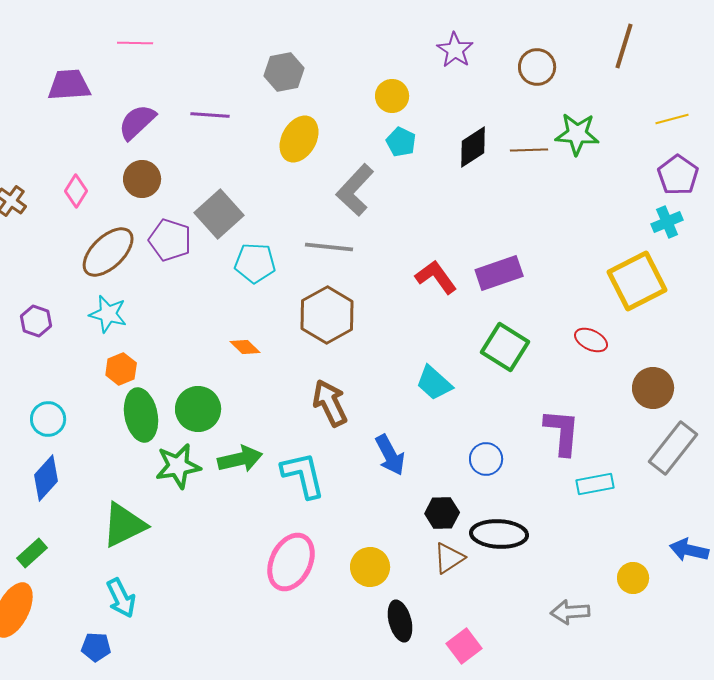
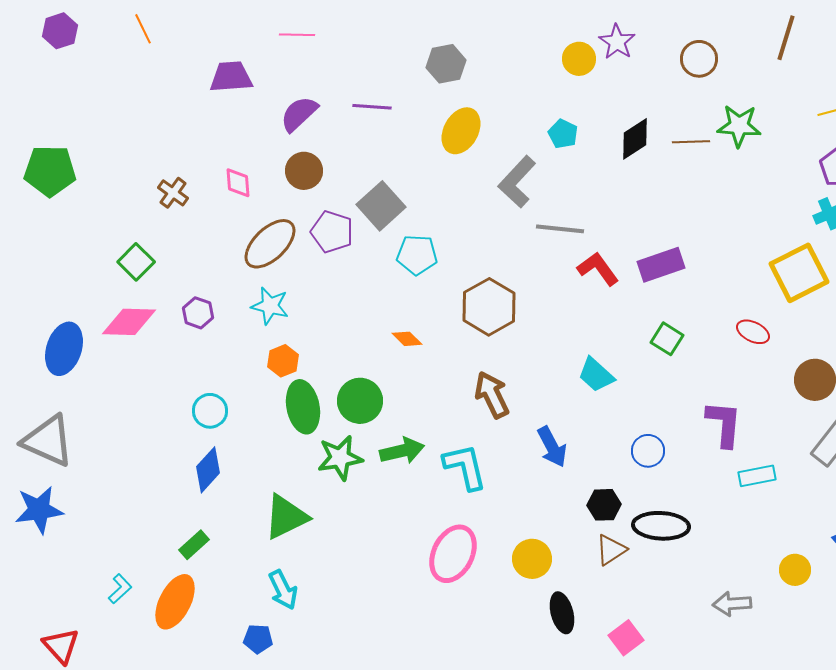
yellow circle: (392, 96) -> (579, 59), moved
pink diamond: (76, 191) -> (238, 183), turned -36
gray line: (329, 247) -> (560, 229), moved
green square: (505, 347) -> (667, 339), size x0.7

